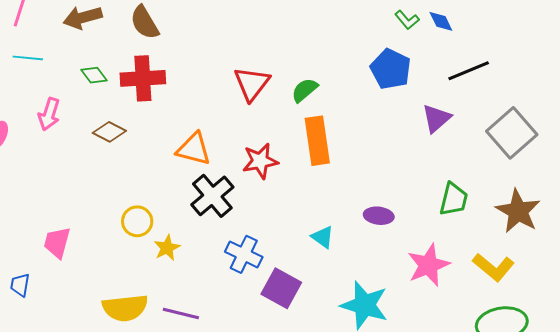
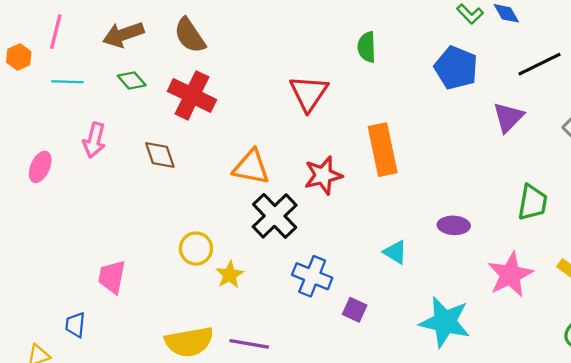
green diamond: (94, 75) -> (132, 81), moved
red cross: (143, 78) -> (192, 95), turned 33
green semicircle: (305, 90) -> (367, 47), moved, turned -48
brown diamond: (109, 132) -> (160, 155), turned 48
purple square: (281, 288) -> (355, 310), size x0.6

